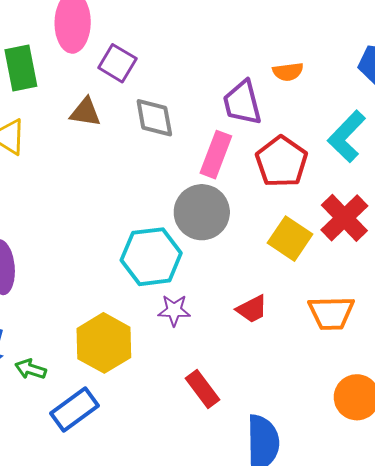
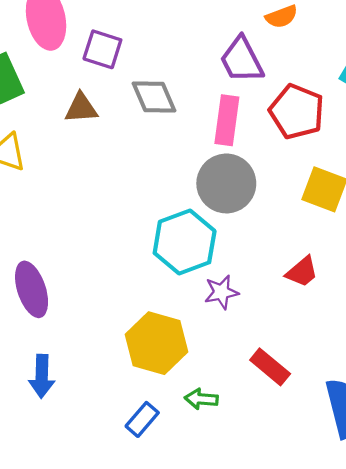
green arrow: (31, 369) -> (201, 399), moved
blue rectangle: (74, 410) -> (142, 419), size x0.7

